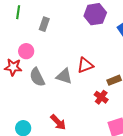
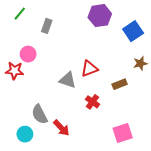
green line: (18, 12) -> (20, 14), turned 32
gray semicircle: (37, 77) -> (39, 114), moved
red cross: (101, 97) -> (93, 102), moved

